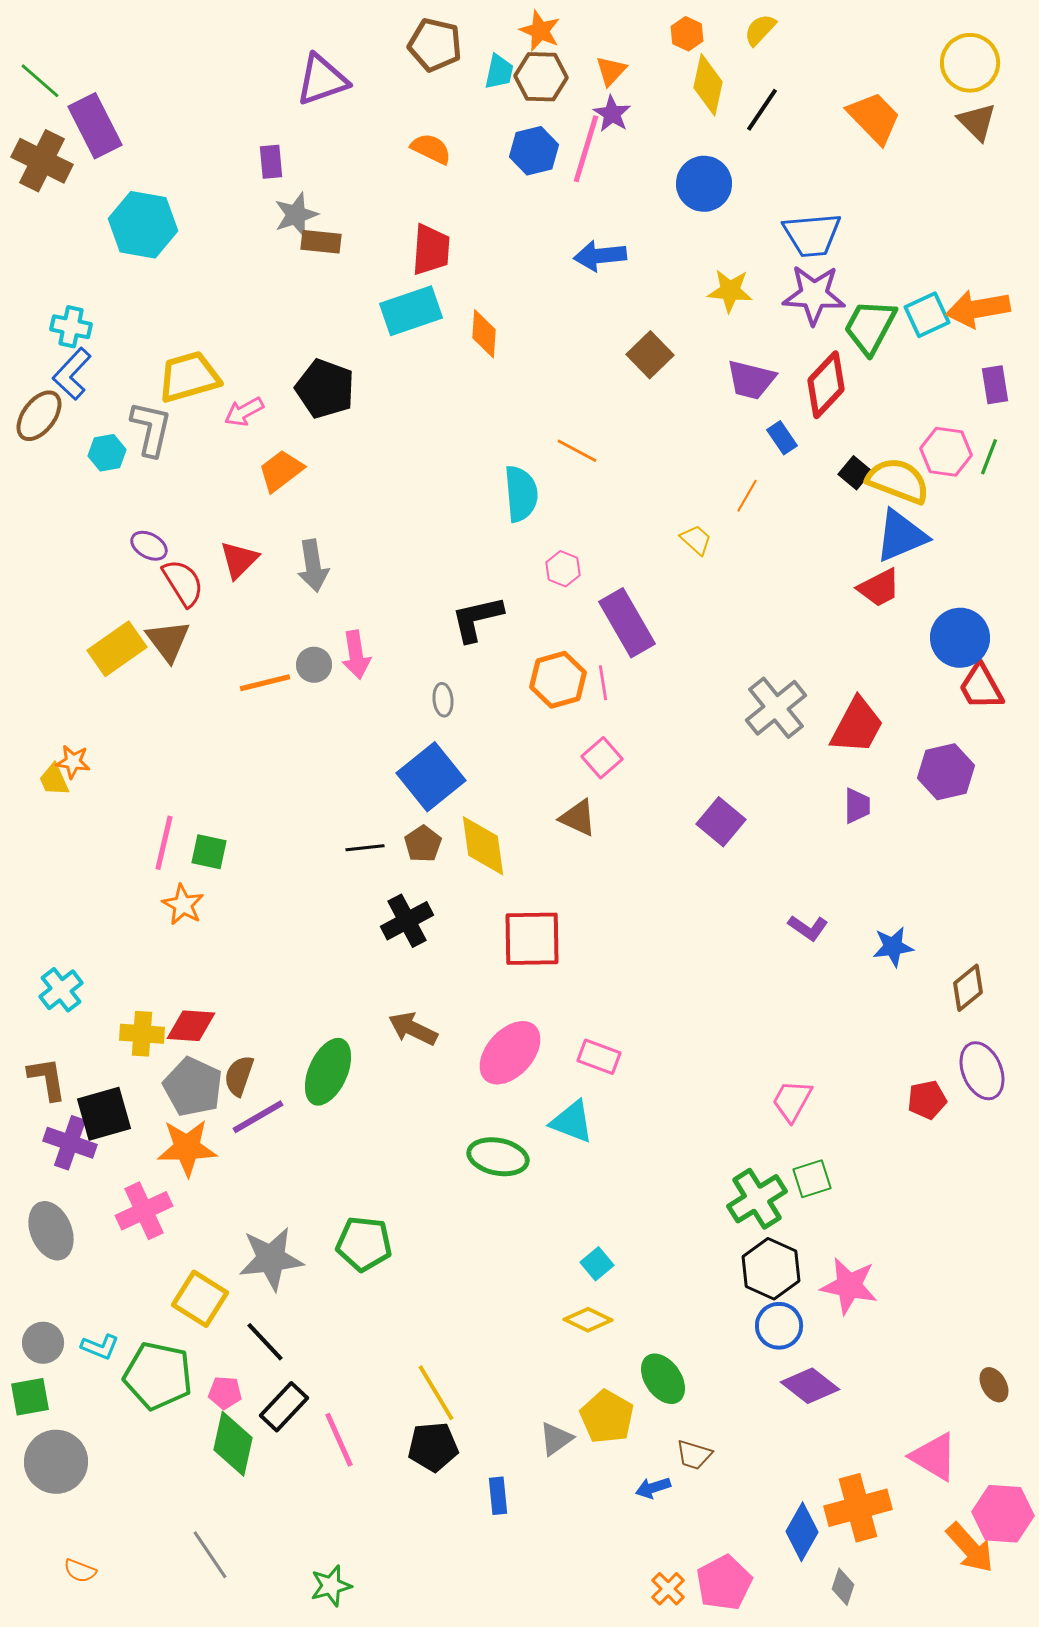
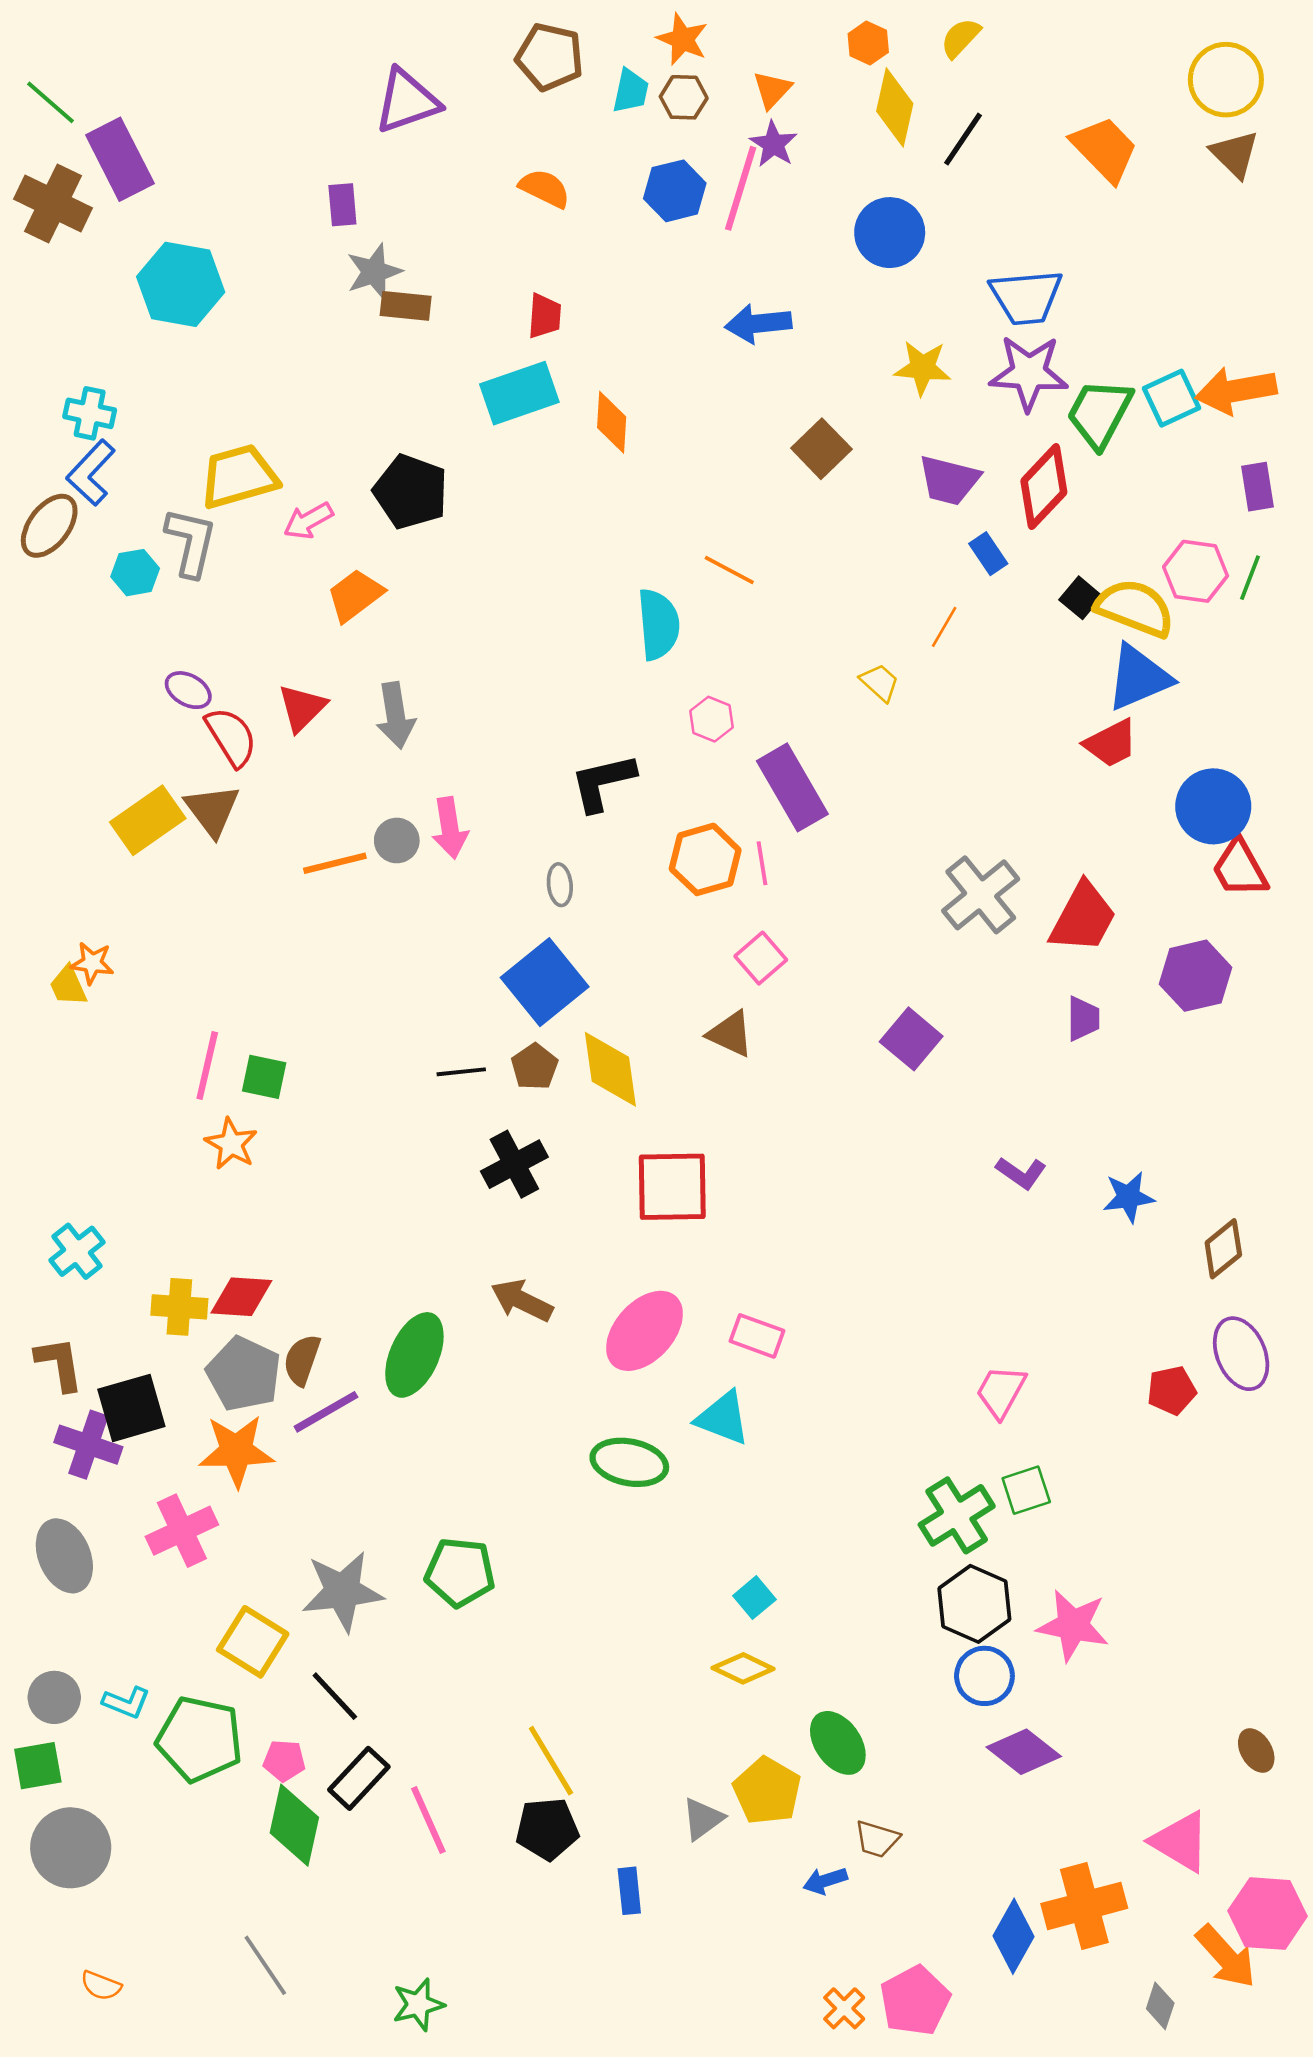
brown hexagon: (541, 77) -> (684, 97), size x0.7
red trapezoid: (431, 250) -> (545, 316), size x0.7
gray diamond: (843, 1587) -> (1160, 2006), moved

